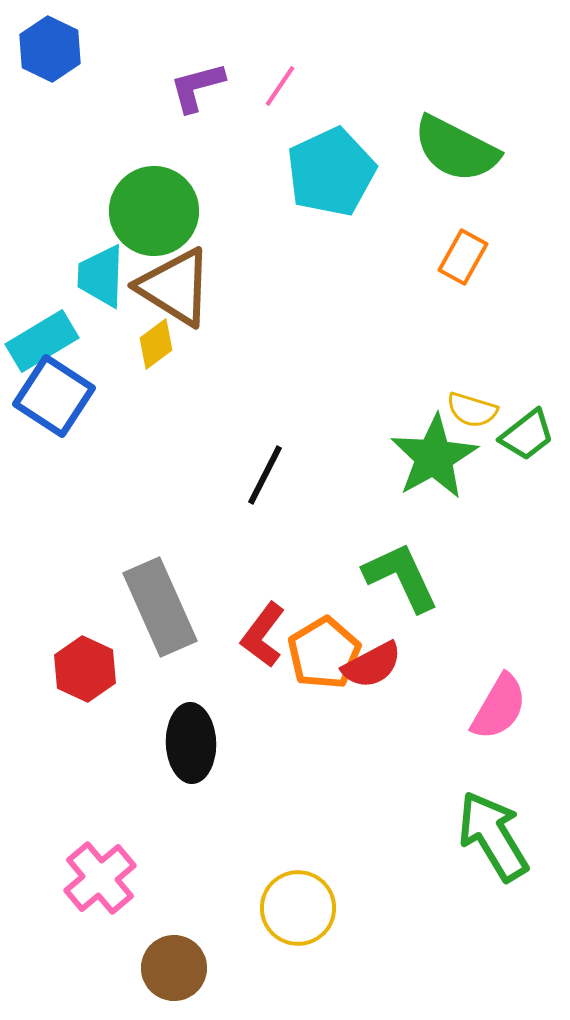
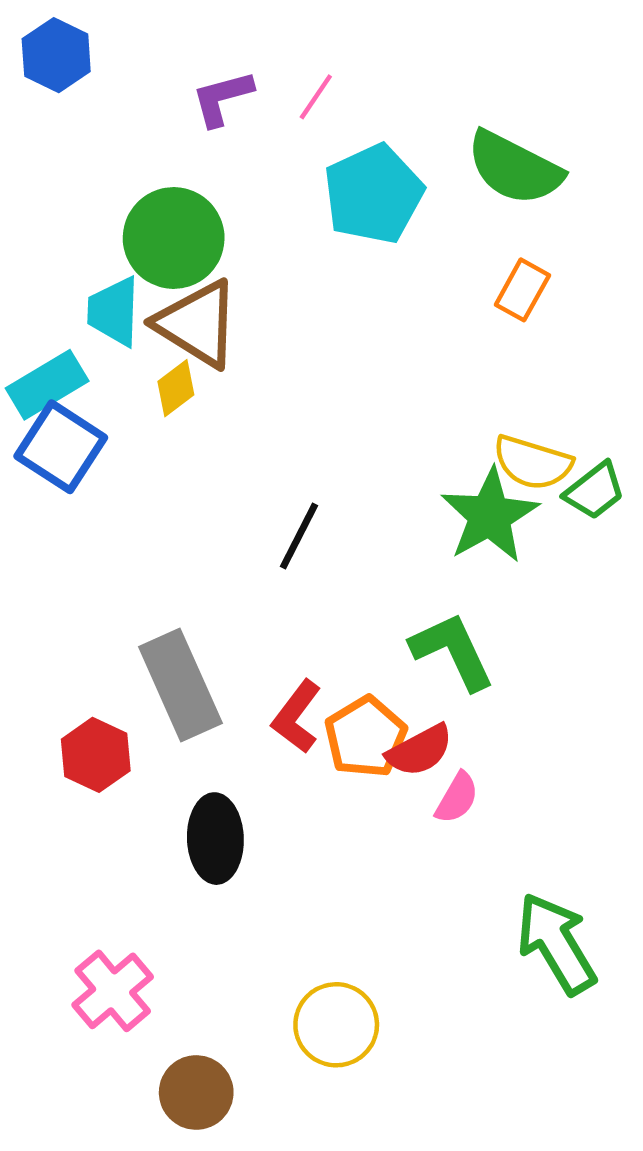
yellow semicircle: (472, 410) -> (533, 463), size x1.4
pink semicircle: (499, 707) -> (457, 798), moved, size x0.7

